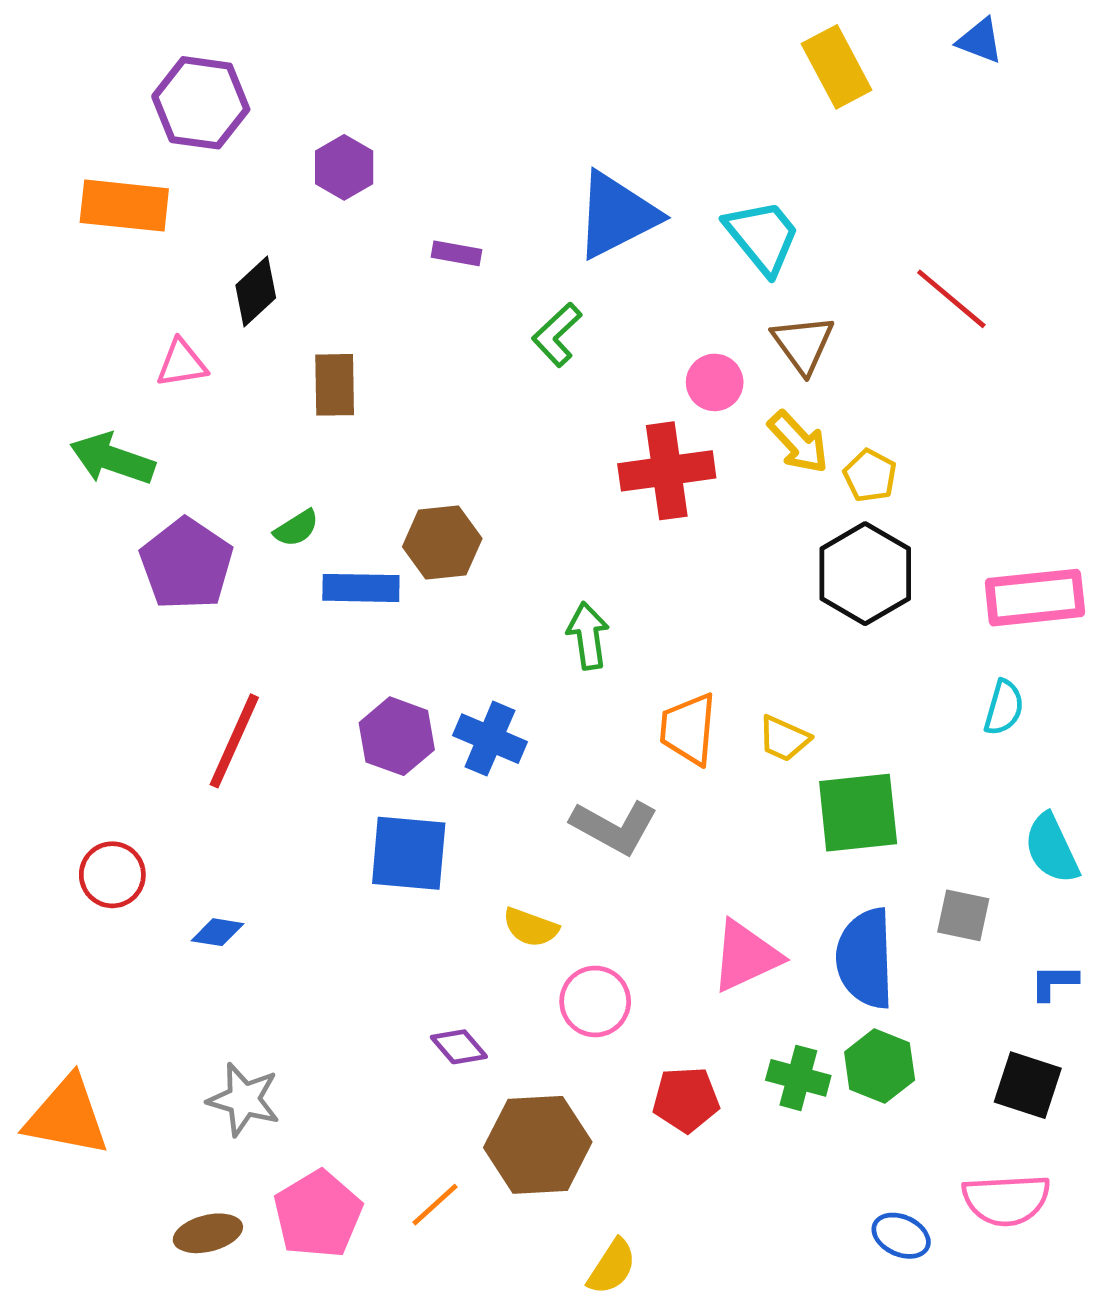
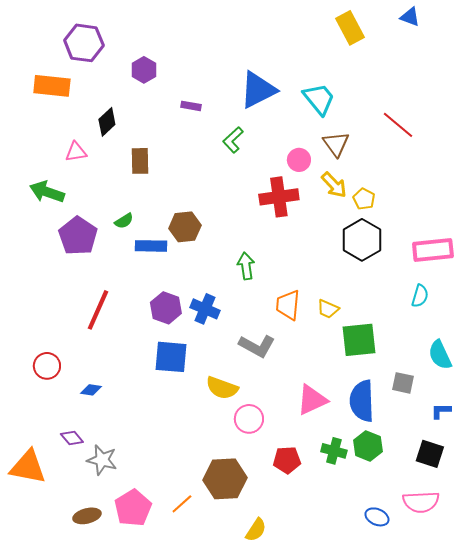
yellow semicircle: (531, 927) -> (222, 388), size x1.4
purple diamond: (459, 1047) -> (72, 438), moved

